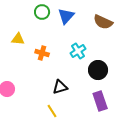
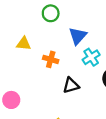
blue triangle: (66, 16) -> (78, 36), moved
black triangle: (60, 87) -> (71, 85), moved

